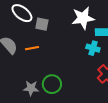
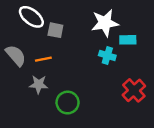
cyan cross: (93, 48) -> (107, 55), moved
gray star: (31, 88) -> (39, 84), moved

